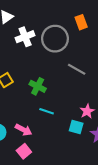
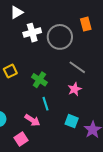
cyan line: (47, 111) -> (46, 104), turned 48
pink star: (87, 111) -> (75, 89), moved
pink arrow: (24, 130) -> (32, 120), moved

